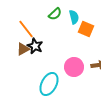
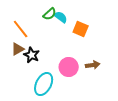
cyan semicircle: (74, 17) -> (61, 17), moved, turned -40
black star: (35, 46) -> (32, 55), moved

